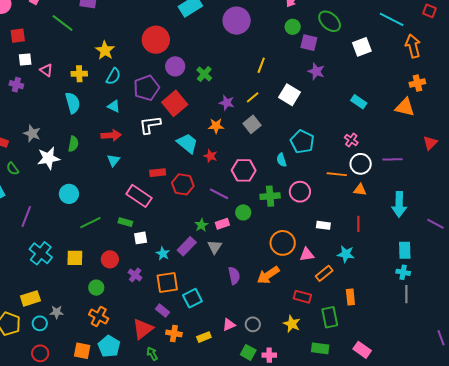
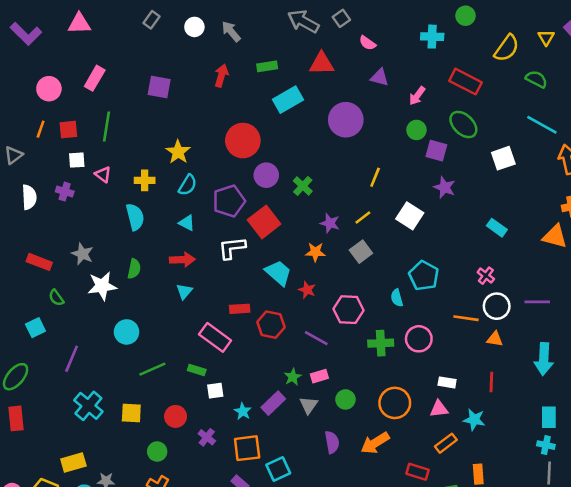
green line: (63, 23) -> (106, 127), moved, turned 60
green circle: (243, 212) -> (345, 399), moved
pink triangle: (307, 255) -> (439, 409), moved

